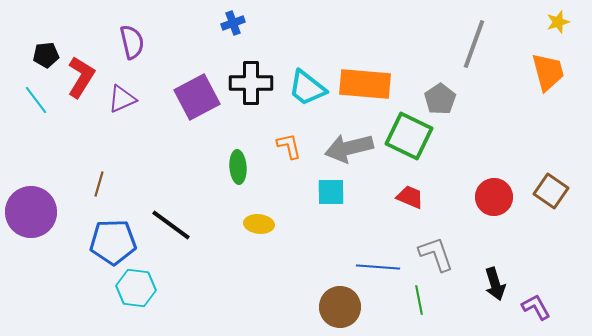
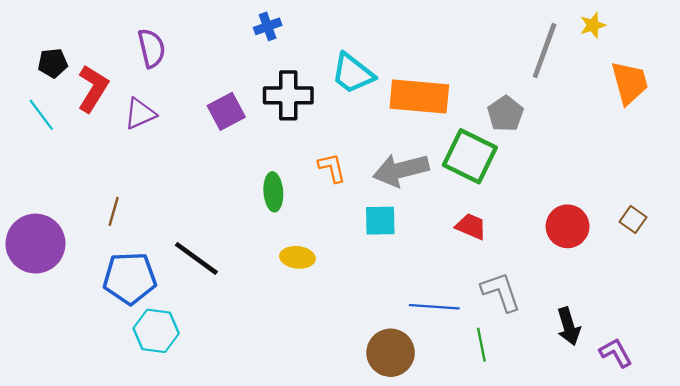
yellow star: (558, 22) -> (593, 25), moved
cyan trapezoid: (307, 88) -> (353, 73), moved
purple square: (197, 97) -> (226, 111), size x0.7
brown square: (551, 191) -> (633, 219), size x0.7

